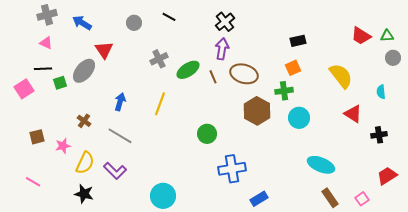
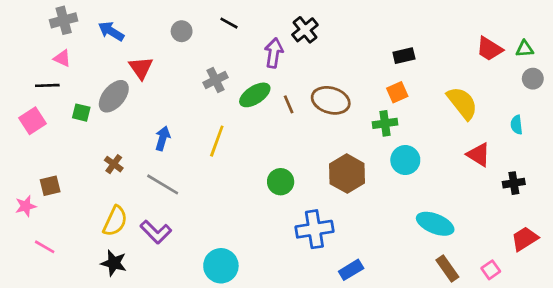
purple arrow: (222, 49) -> (274, 53), moved
black line: (43, 69) -> (47, 85), moved
green square: (60, 83) -> (81, 113), turned 32
brown hexagon: (257, 111) -> (347, 174), moved
pink star: (63, 146) -> (26, 206), moved

